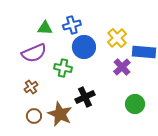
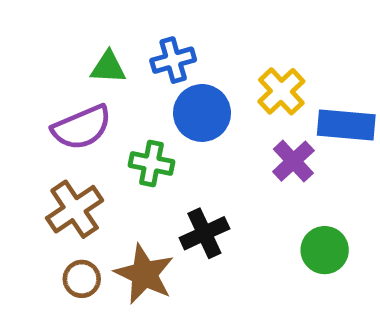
brown cross: (31, 87) -> (75, 209), size x1.6

